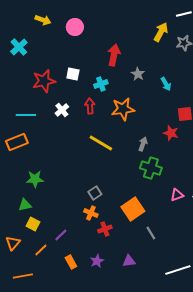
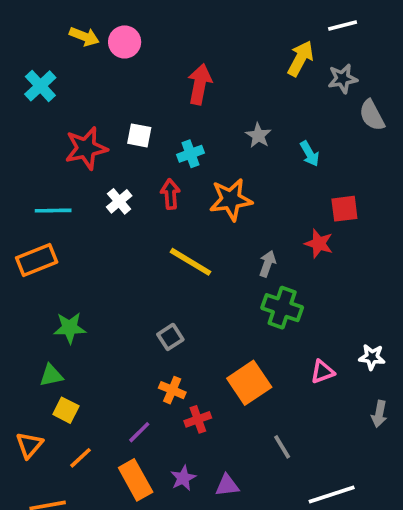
pink circle: (75, 27) -> (125, 42), moved
red arrow: (114, 55) -> (200, 84), moved
gray square: (95, 193) -> (170, 337), moved
pink triangle: (177, 195) -> (322, 372), moved
gray line: (151, 233) -> (282, 447), moved
purple line: (61, 235) -> (139, 432), moved
purple triangle: (129, 261) -> (227, 485), moved
orange rectangle: (71, 262) -> (136, 480), size x1.5

